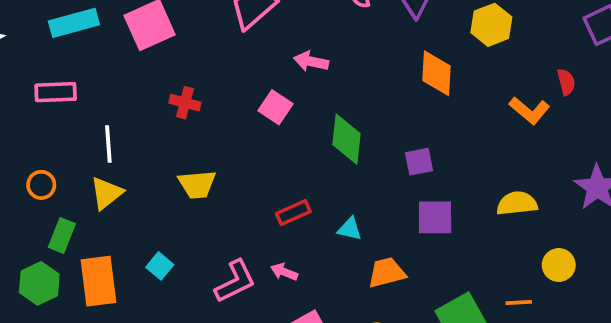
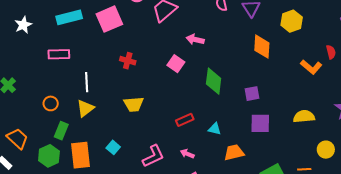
pink arrow: (284, 272) -> (187, 154), moved

